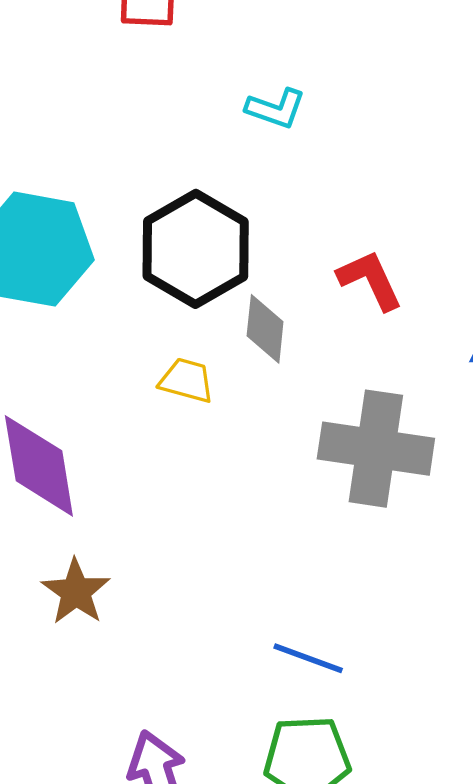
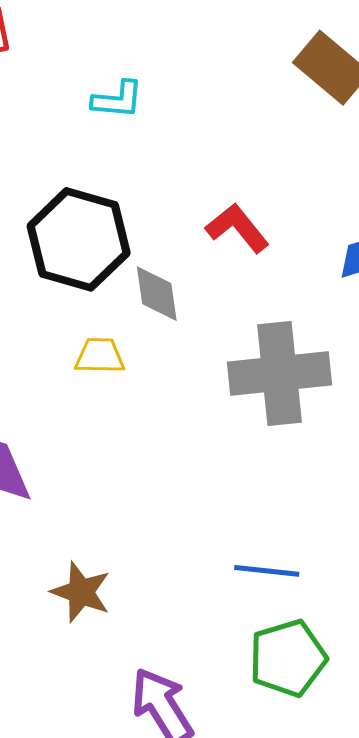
brown star: (76, 592) -> (81, 592), moved

